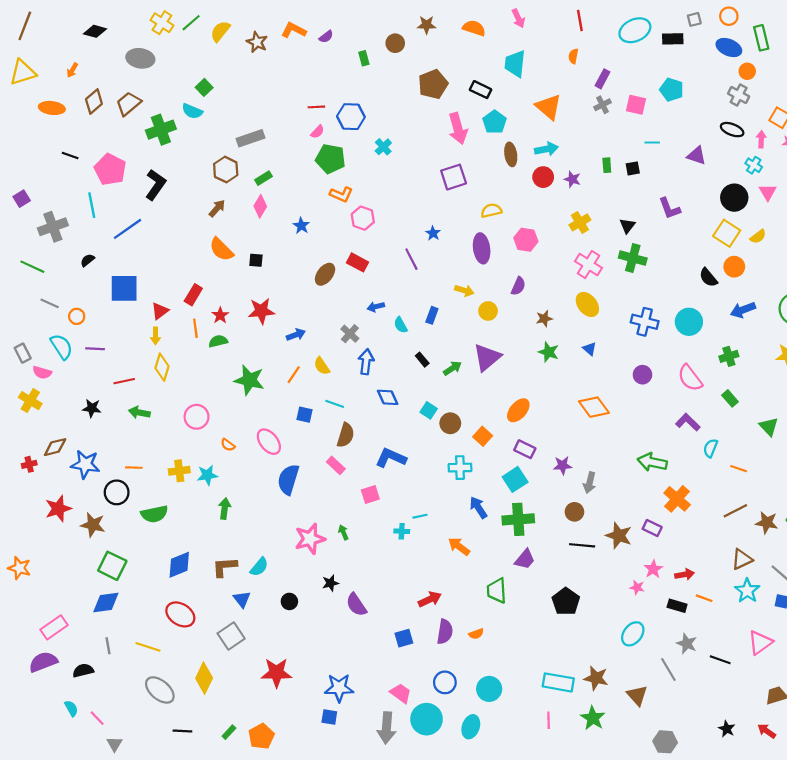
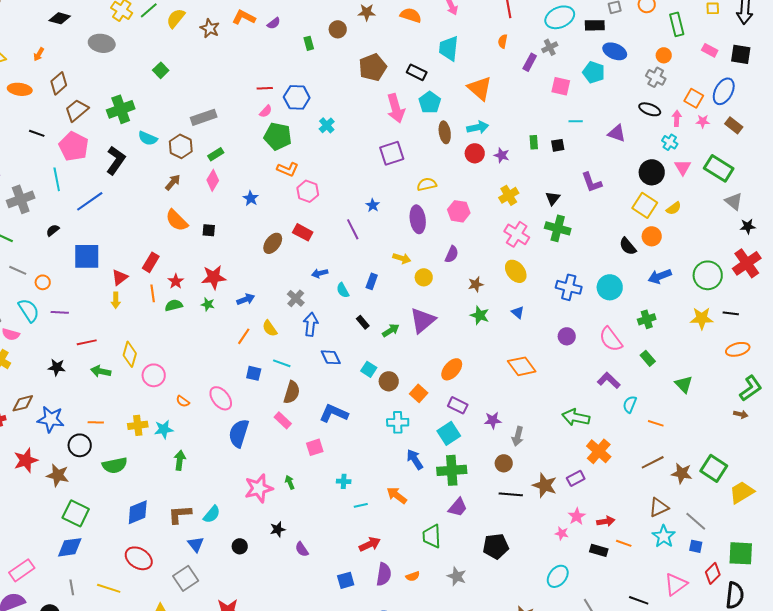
blue ellipse: (729, 48) -> (615, 51), moved
brown trapezoid: (128, 104) -> (77, 110), moved
gray cross: (603, 105) -> (550, 47), moved
cyan semicircle: (192, 111) -> (148, 138), moved
yellow diamond: (162, 367) -> (130, 354), moved
green star: (249, 380) -> (208, 304), moved, size x0.5
cyan line: (420, 516) -> (361, 505), moved
purple rectangle: (652, 528) -> (576, 478), turned -54
black pentagon: (566, 601) -> (496, 546), turned 30
purple semicircle: (356, 605) -> (302, 549), size x0.7
gray star: (687, 644) -> (457, 576), moved

